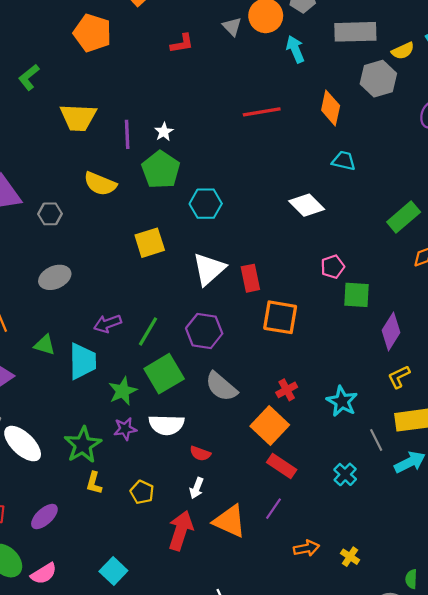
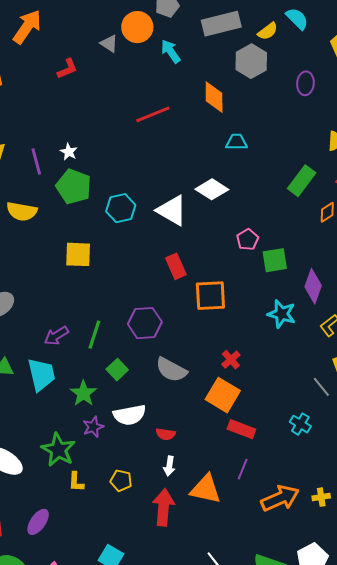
yellow square: (150, 243) -> (78, 254), turned 32
white triangle: (209, 269) -> (172, 210), moved, turned -36
green square: (164, 374) -> (117, 370), size x0.6
cyan star: (342, 401) -> (282, 314), moved
orange arrow: (306, 548) -> (280, 498), size x1.6
yellow cross: (350, 557) -> (321, 497), turned -30

